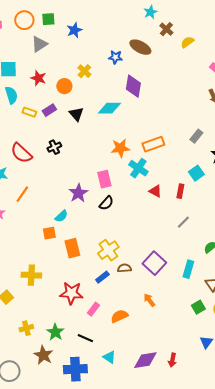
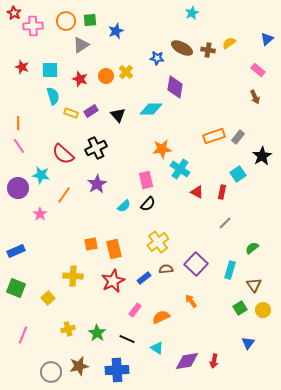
brown cross: (166, 29) -> (208, 50), moved, turned -32
orange circle: (64, 86) -> (106, 76), moved
orange rectangle: (153, 144) -> (214, 136), moved
black cross: (54, 147) -> (96, 148), size x1.5
purple star: (78, 193) -> (97, 184), moved
cyan semicircle: (61, 216) -> (124, 206), moved
orange square: (49, 233) -> (91, 244), moved
yellow cross: (108, 250) -> (158, 242), moved
red star: (71, 293) -> (113, 281), moved, turned -30
brown star: (43, 355) -> (79, 366), moved, turned 30
cyan triangle: (109, 357) -> (157, 348), moved

